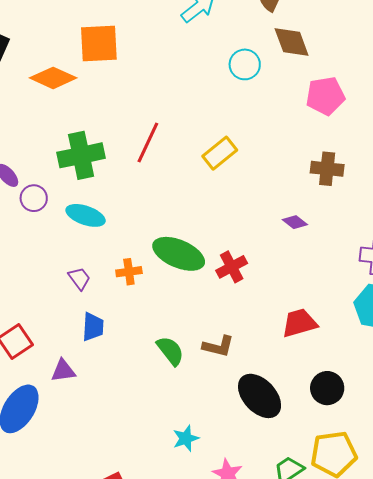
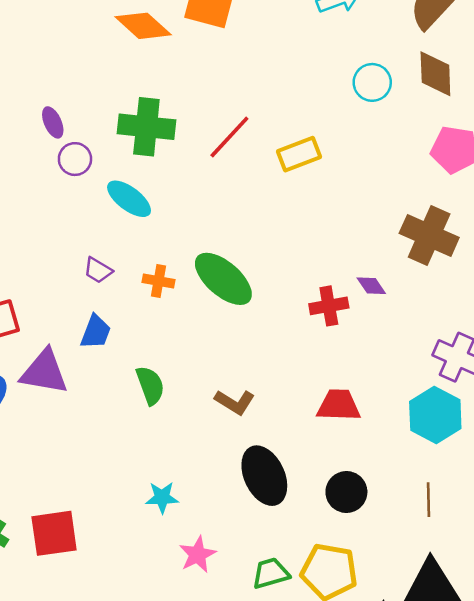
yellow rectangle: (220, 153) -> (299, 154), moved
brown cross: (327, 169) -> (429, 235), size x1.4
red cross: (232, 267) -> (329, 306), moved
purple trapezoid: (79, 278) -> (98, 270), turned 140
green semicircle: (170, 351) -> (150, 385), moved
purple triangle: (63, 371) -> (44, 372), size x1.6

